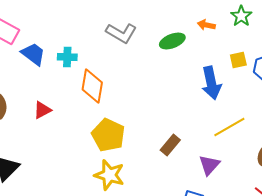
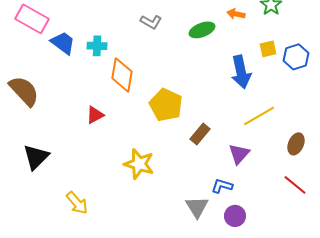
gray L-shape: (121, 33) -> (151, 22), size x0.7
red triangle: (42, 110) -> (95, 115), moved
yellow pentagon: (108, 135) -> (166, 105), moved

